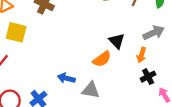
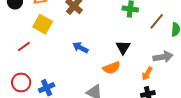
black triangle: (117, 41) -> (123, 47), moved
blue arrow: (66, 78) -> (80, 48), moved

